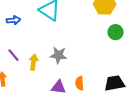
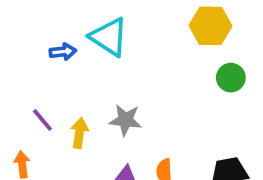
blue arrow: (14, 20) -> (63, 52), moved

